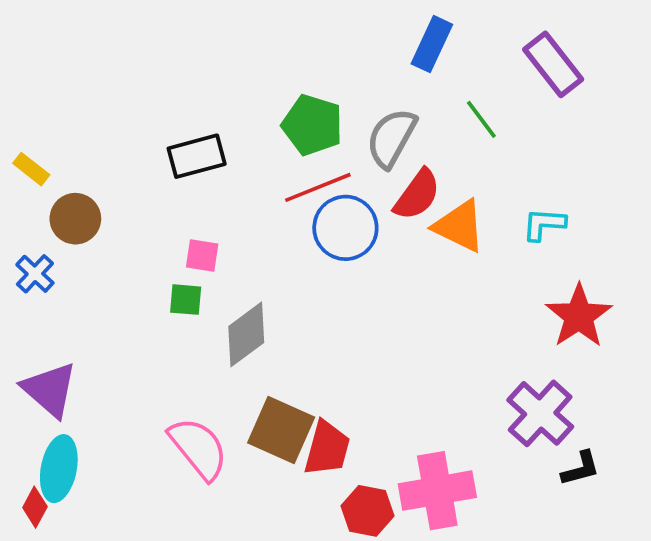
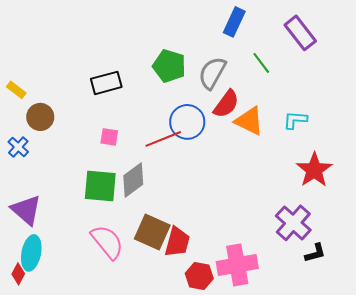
red line: (318, 187) -> (163, 139), moved
green square: (186, 300) -> (100, 186), moved, size x1.8

